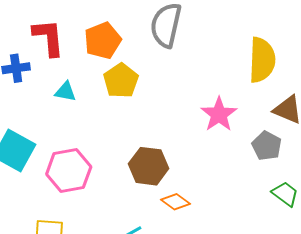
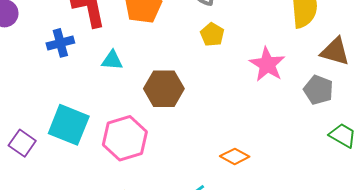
yellow pentagon: (121, 81) -> (212, 34), moved, size x0.7
brown hexagon: (149, 166) -> (164, 89), moved

